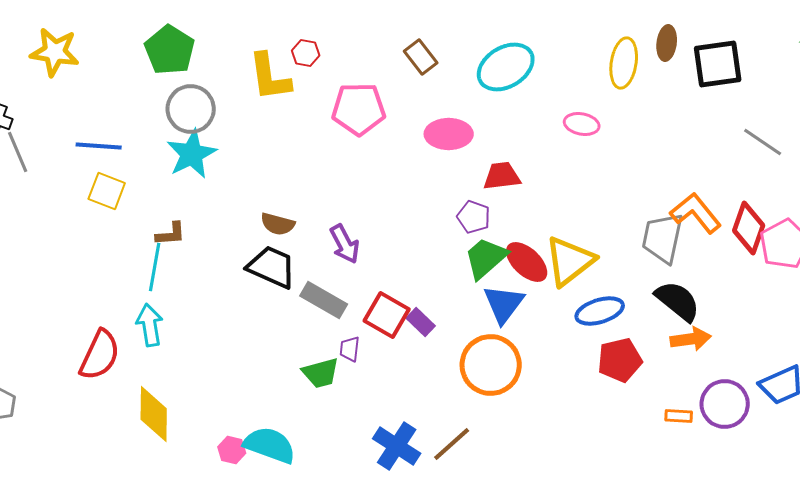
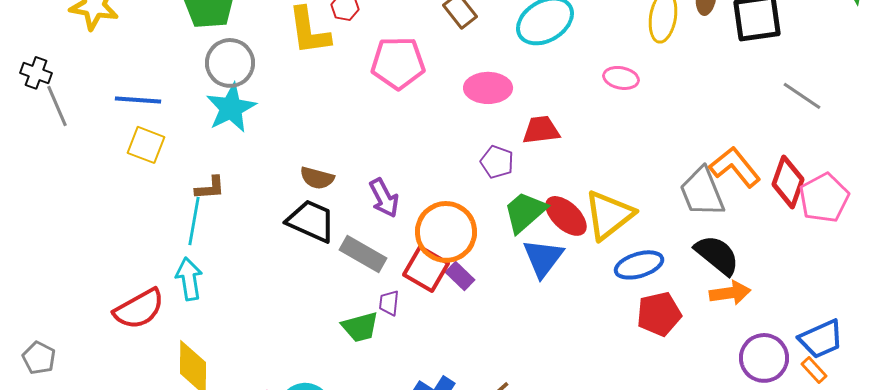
purple pentagon: (474, 217) -> (497, 162), moved
gray trapezoid: (663, 238) -> (702, 192), turned -34
red semicircle: (100, 355) -> (139, 309), turned 36
orange circle: (491, 365) -> (446, 232), moved
orange rectangle: (679, 416) -> (814, 370), moved, turned 44

